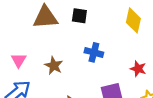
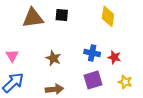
blue cross: (94, 52) -> (92, 53), moved
brown star: (54, 66) -> (53, 58), moved

